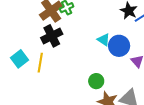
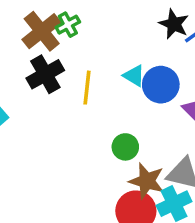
yellow line: (40, 63) -> (87, 88), moved

